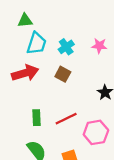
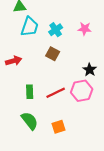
red arrow: (25, 73) -> (14, 61), moved, size x0.7
pink hexagon: (96, 132) -> (82, 91), moved

